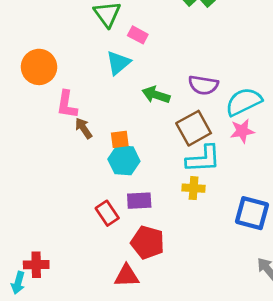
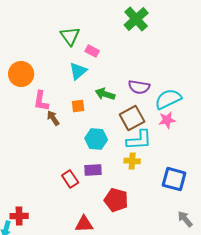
orange square: (120, 139) -> (78, 106), moved
cyan hexagon: (124, 160) -> (96, 139), moved
red pentagon: (148, 242) -> (116, 200), moved

